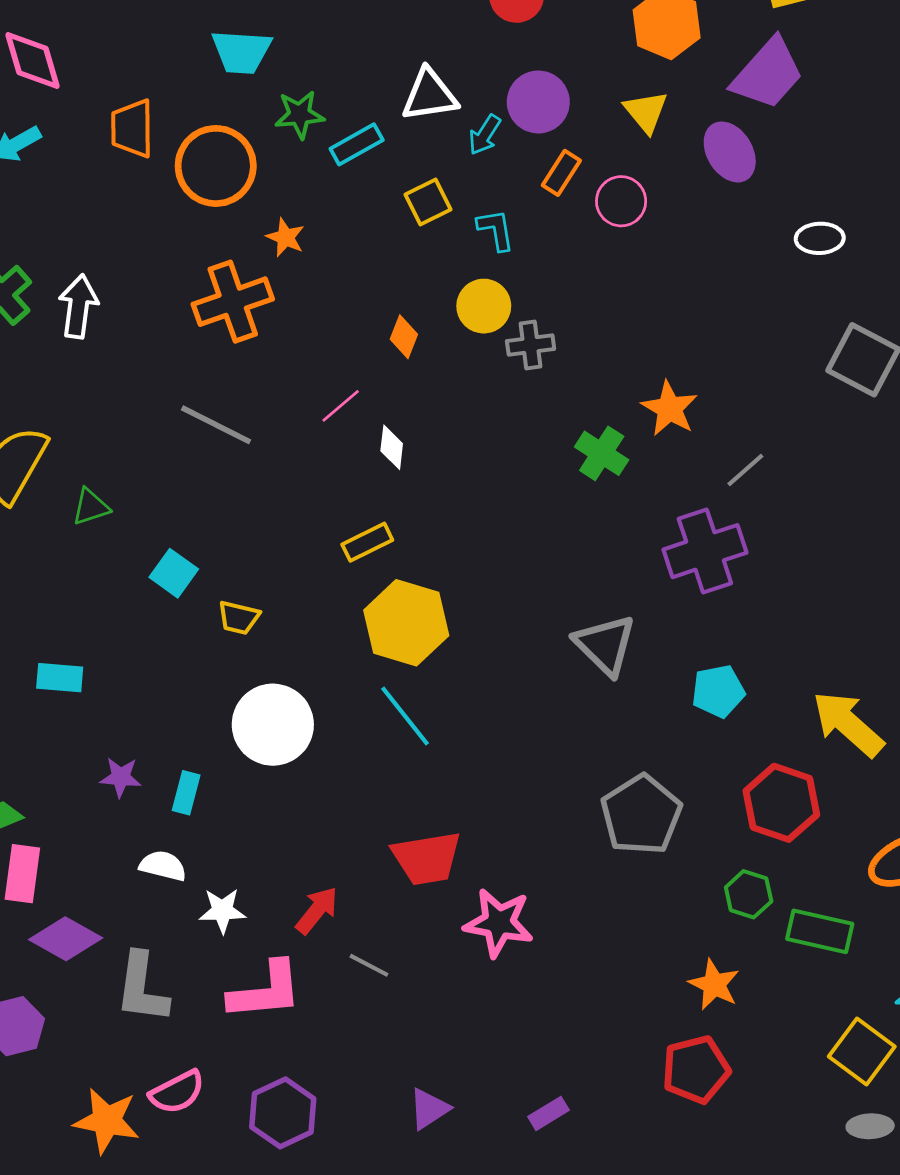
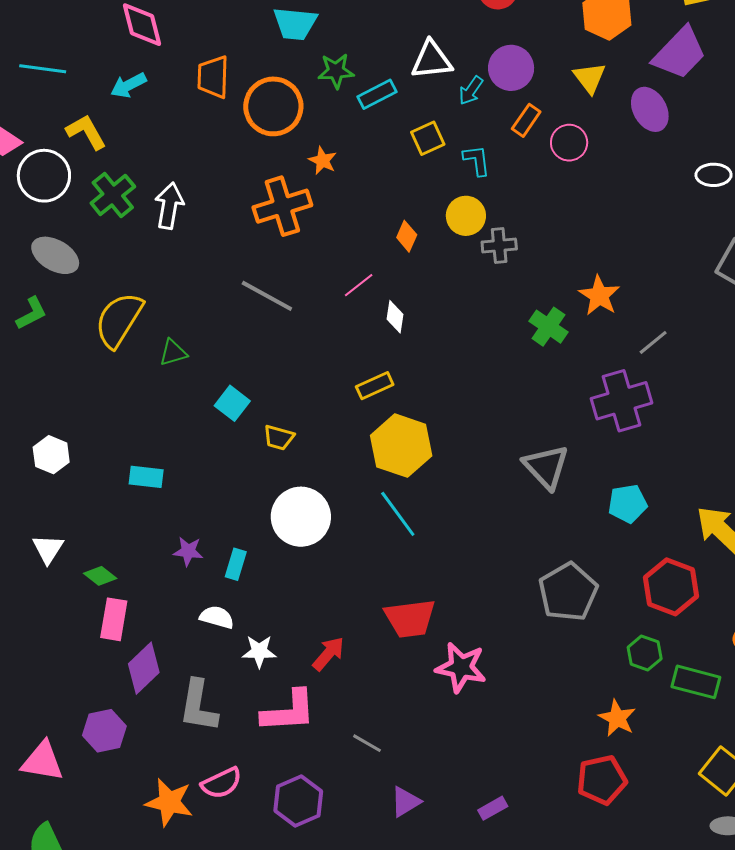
purple diamond: (66, 939) -> (144, 668), turned -75
gray line: (369, 965) -> (367, 743), moved

